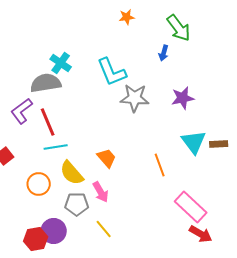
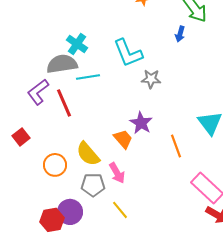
gray star: (135, 98) -> (151, 79), size x0.7
purple star: (183, 98) -> (141, 123), moved, turned -30
cyan line: (56, 147) -> (88, 77), moved

